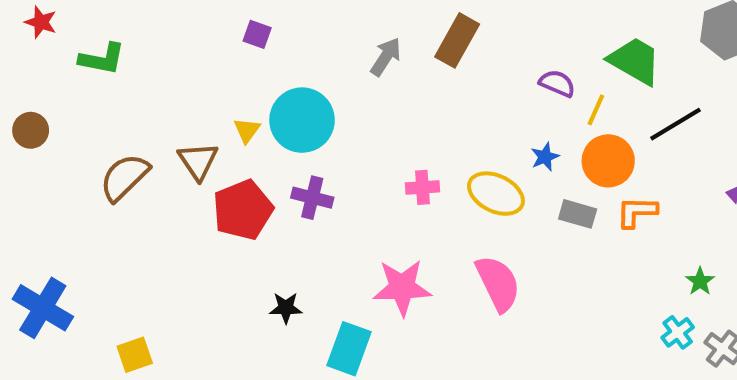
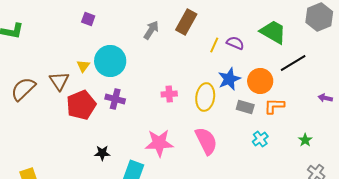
yellow line: (596, 110) -> (214, 45), moved
blue star: (545, 157) -> (229, 79), size x1.6
yellow ellipse: (496, 194) -> (205, 97), turned 72
cyan cross: (678, 332) -> (260, 139), moved

